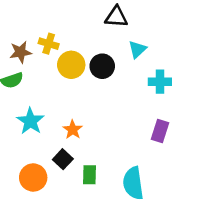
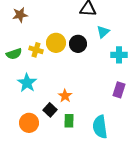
yellow cross: (49, 44) -> (36, 50), moved
brown star: (20, 52) -> (20, 15), moved
orange star: (73, 130) -> (65, 96), moved

